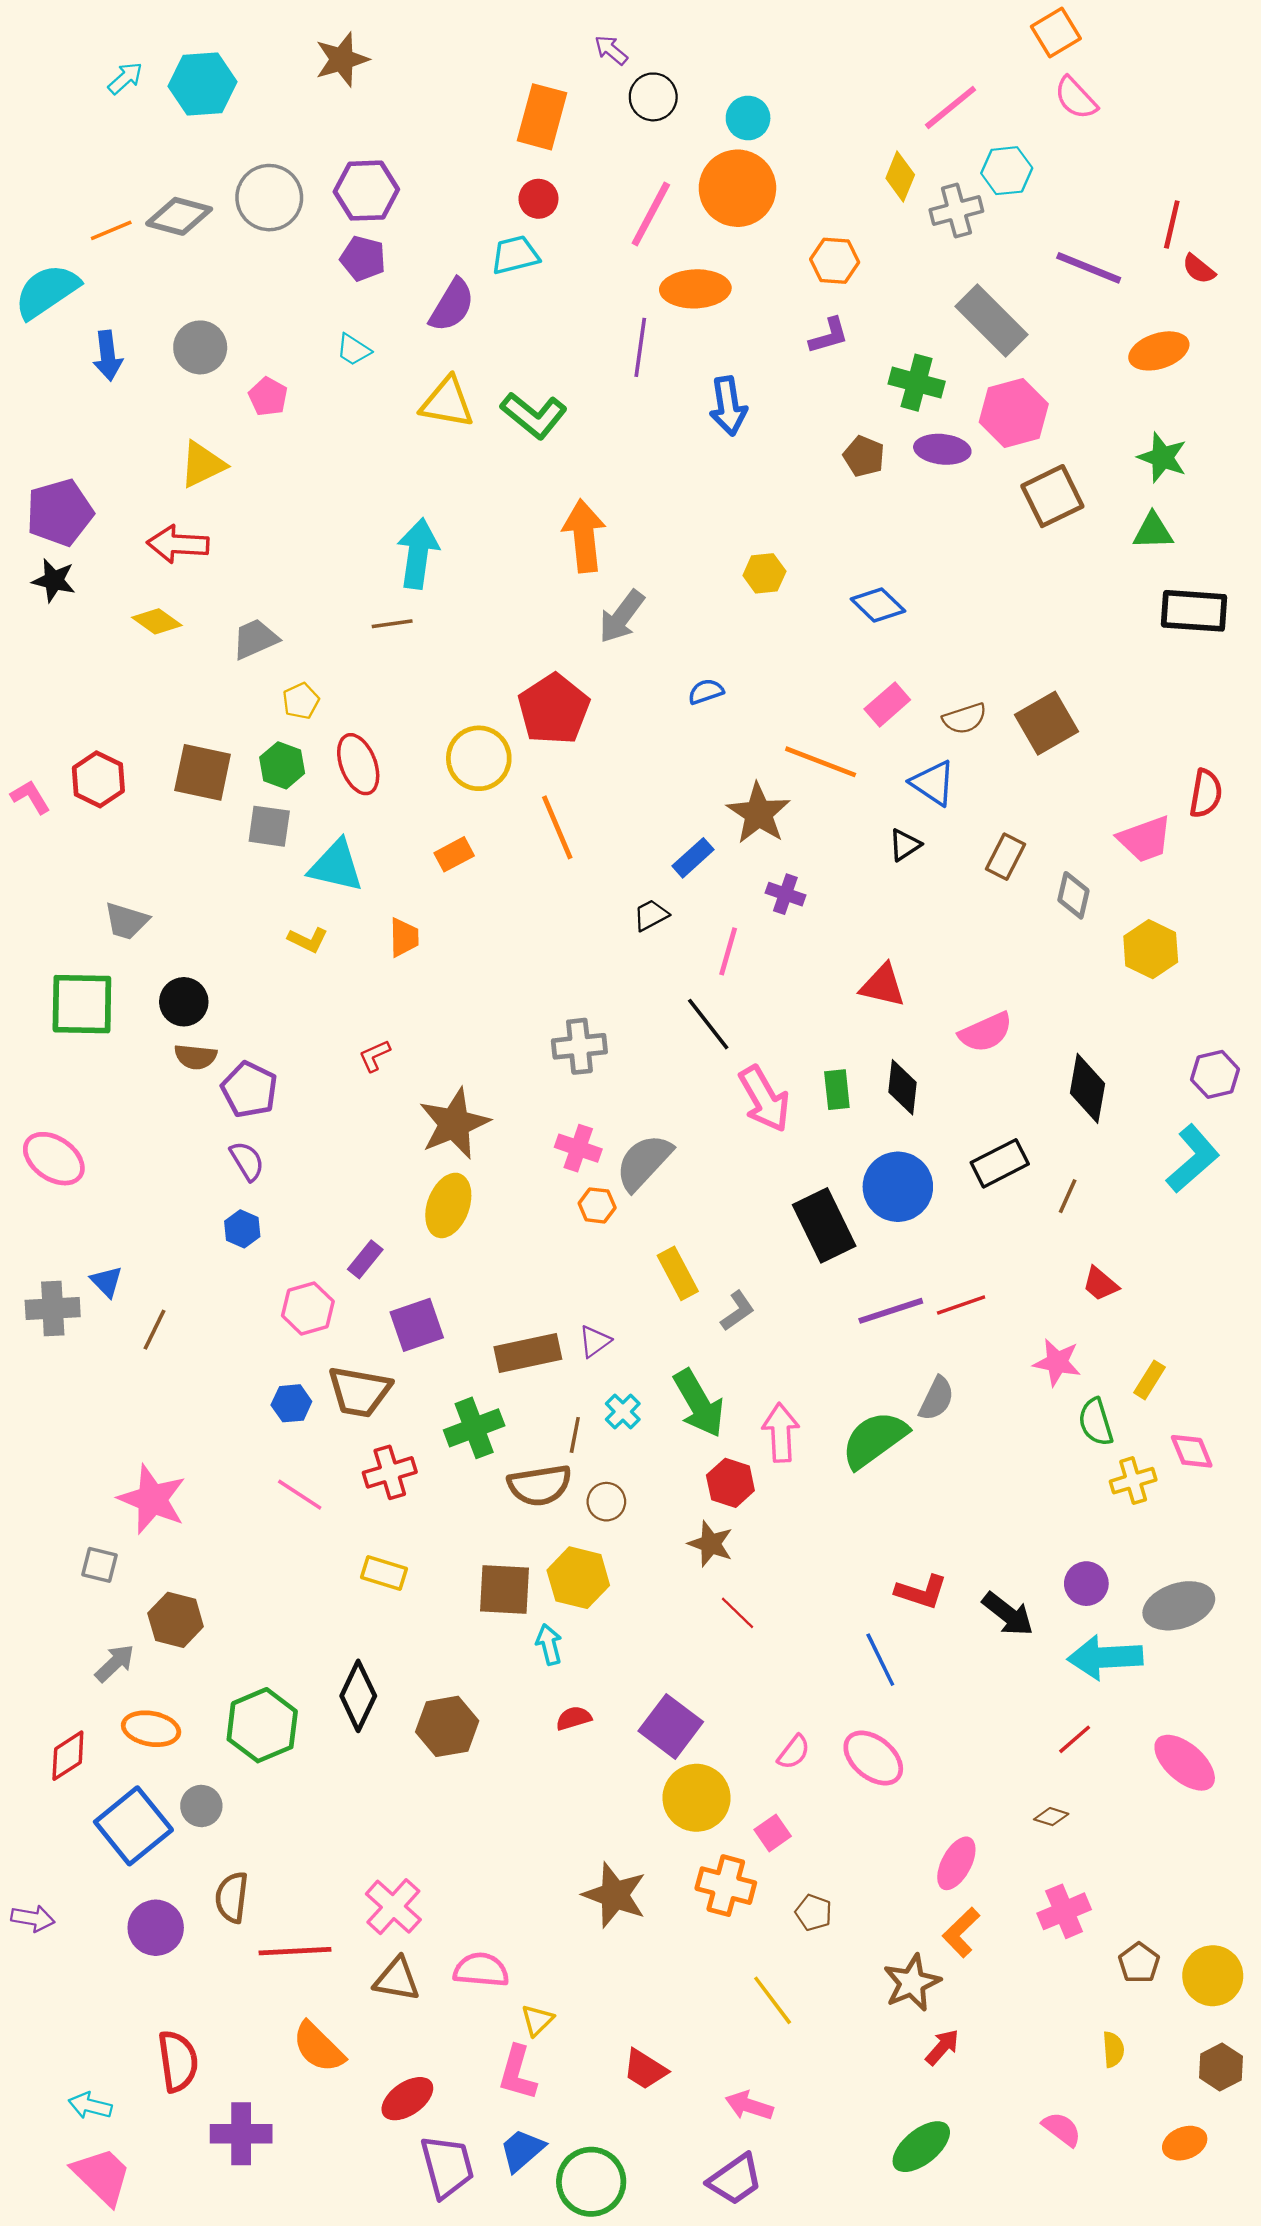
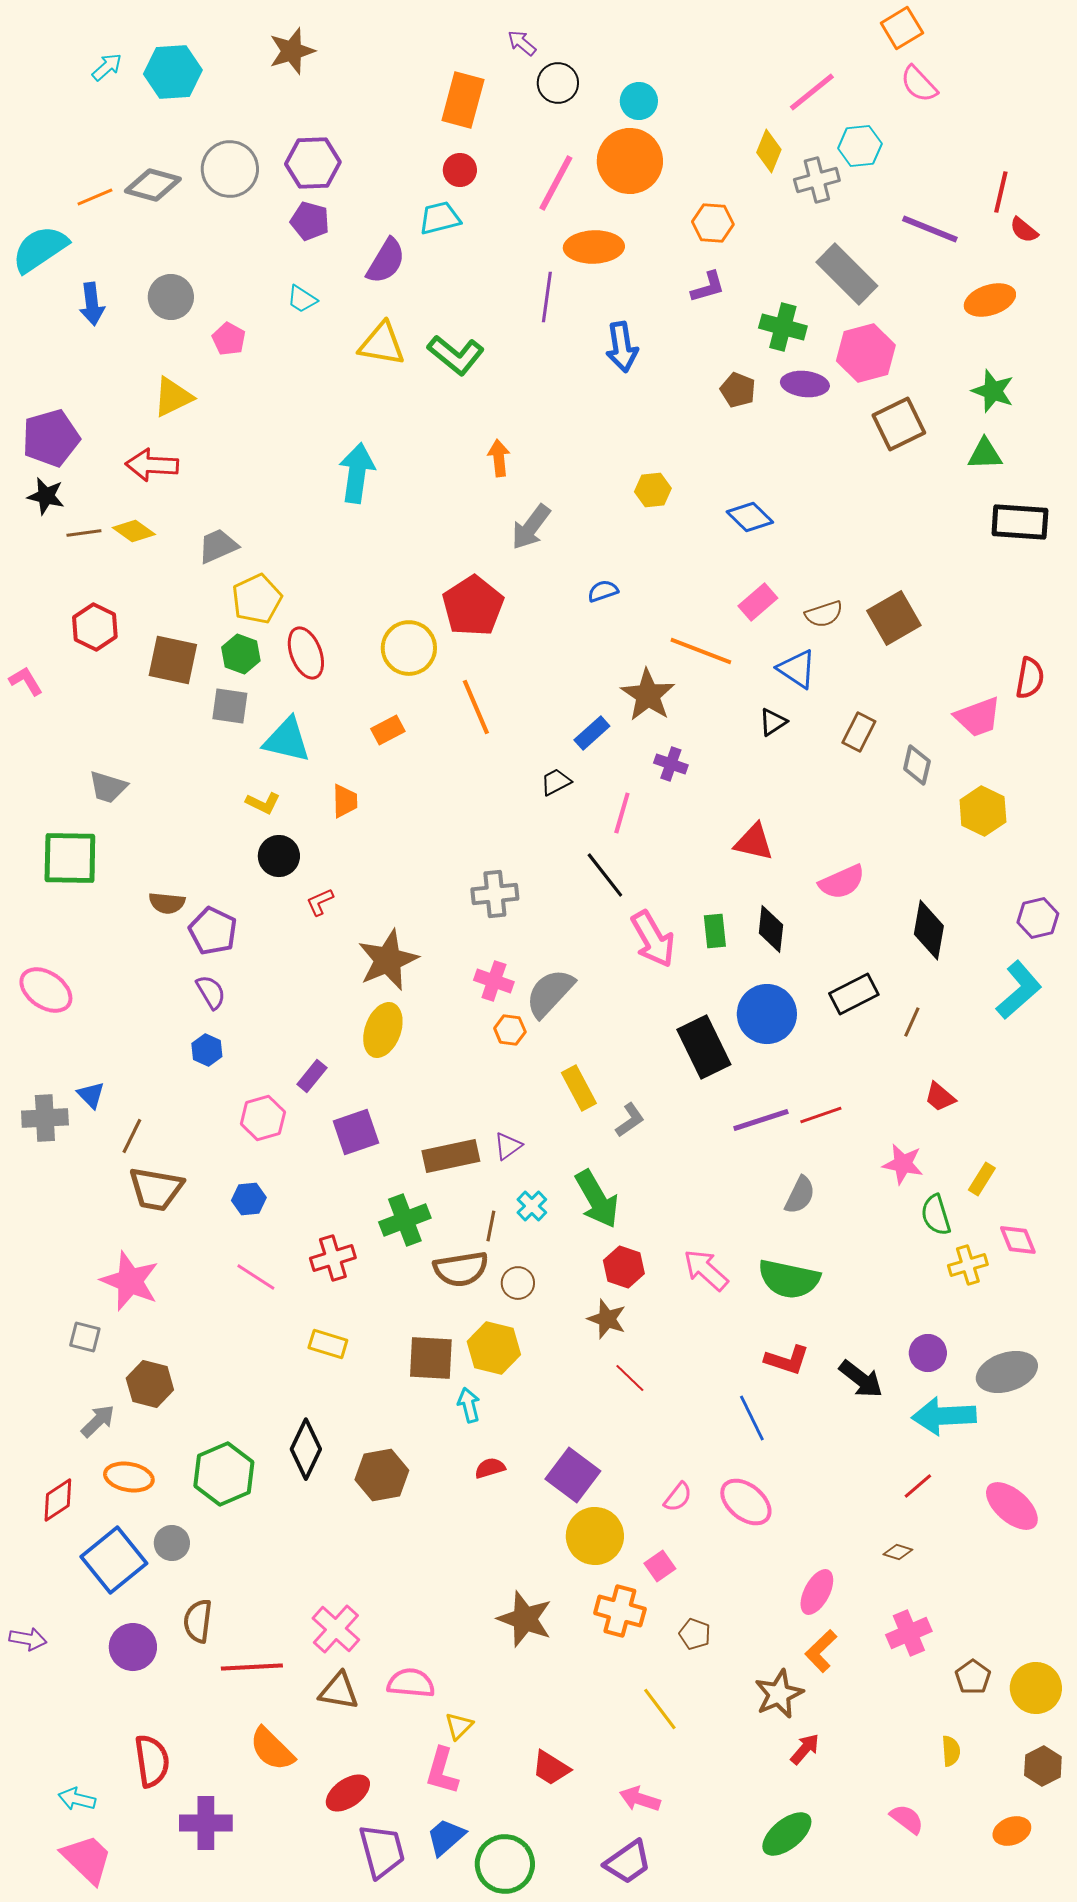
orange arrow: (584, 536) -> (499, 458), size x0.6
brown line: (392, 624) -> (84, 533), moved
yellow pentagon: (301, 701) -> (257, 599), size x1.6
red hexagon: (98, 779) -> (95, 627), moved
black circle: (184, 1002) -> (279, 856), moved
brown trapezoid: (359, 1392) -> (156, 1189), moved
pink arrow: (781, 1433) -> (706, 1270), moved, turned -45
green semicircle: (874, 1440) -> (789, 1279), moved, turned -132

